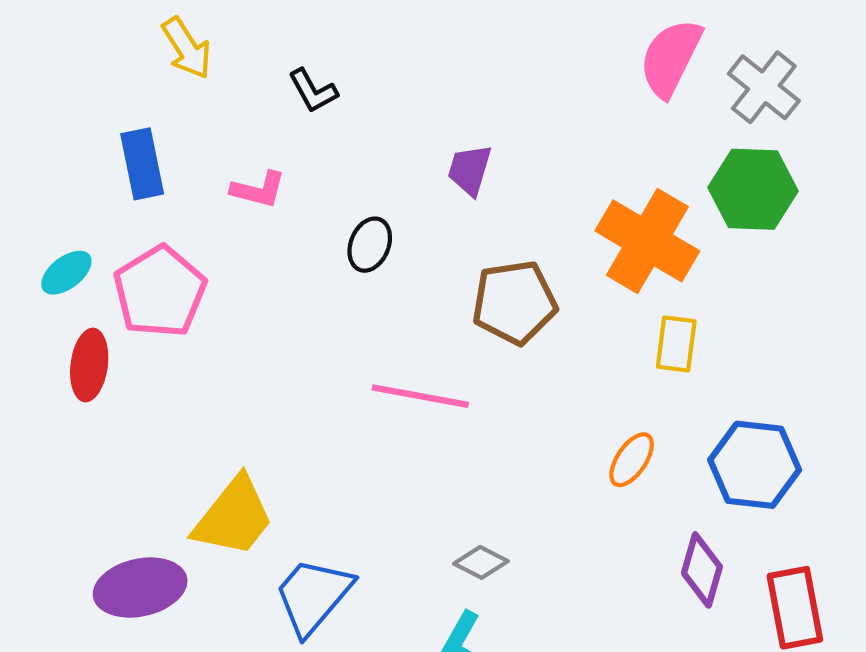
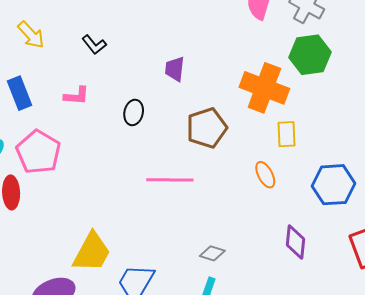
orange ellipse: (632, 460) -> (265, 175), moved, turned -52
purple diamond: (702, 570) -> (296, 242), moved

